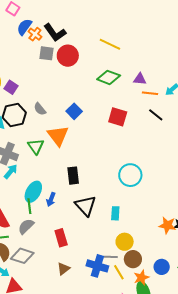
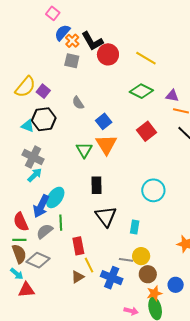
gray square: (47, 53) -> (72, 61), moved
red circle: (68, 56) -> (108, 54), moved
gray semicircle: (40, 109) -> (78, 103), moved
red square: (118, 117) -> (147, 131), turned 30
orange triangle: (58, 136) -> (106, 144), moved
green triangle: (36, 146) -> (84, 150), moved
blue arrow: (51, 199) -> (41, 206), moved, size x1.6
green line: (29, 206) -> (61, 223), moved
gray line: (111, 257) -> (126, 260), moved
yellow line: (119, 272) -> (89, 265), moved

